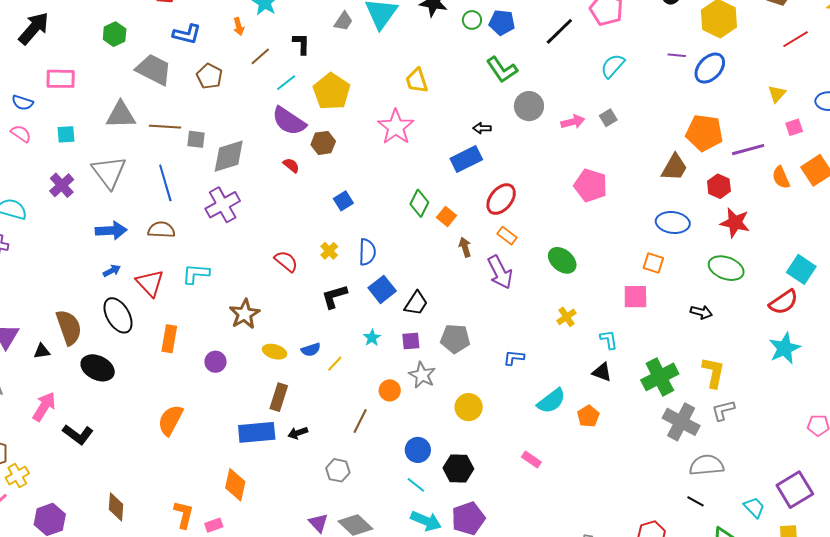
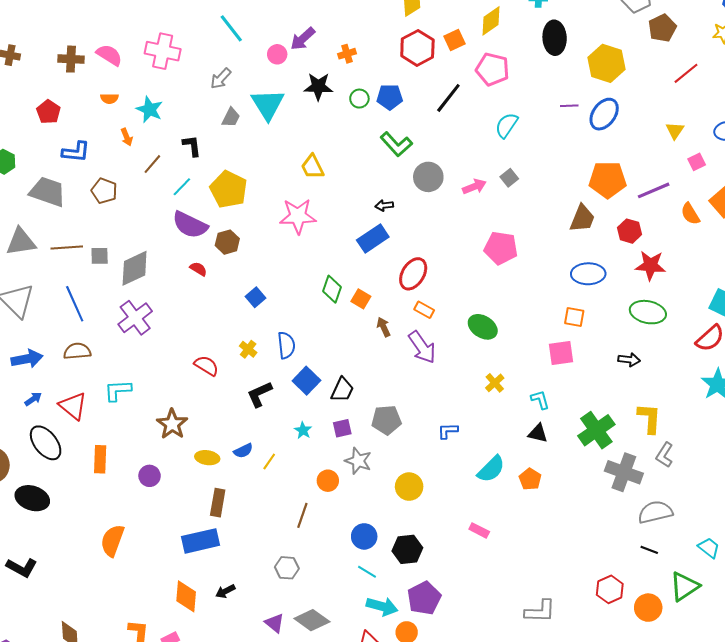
pink star: (396, 127) -> (298, 216), turned -30
gray L-shape: (723, 410) -> (664, 455), turned -35
black arrow: (298, 433) -> (225, 591), moved

